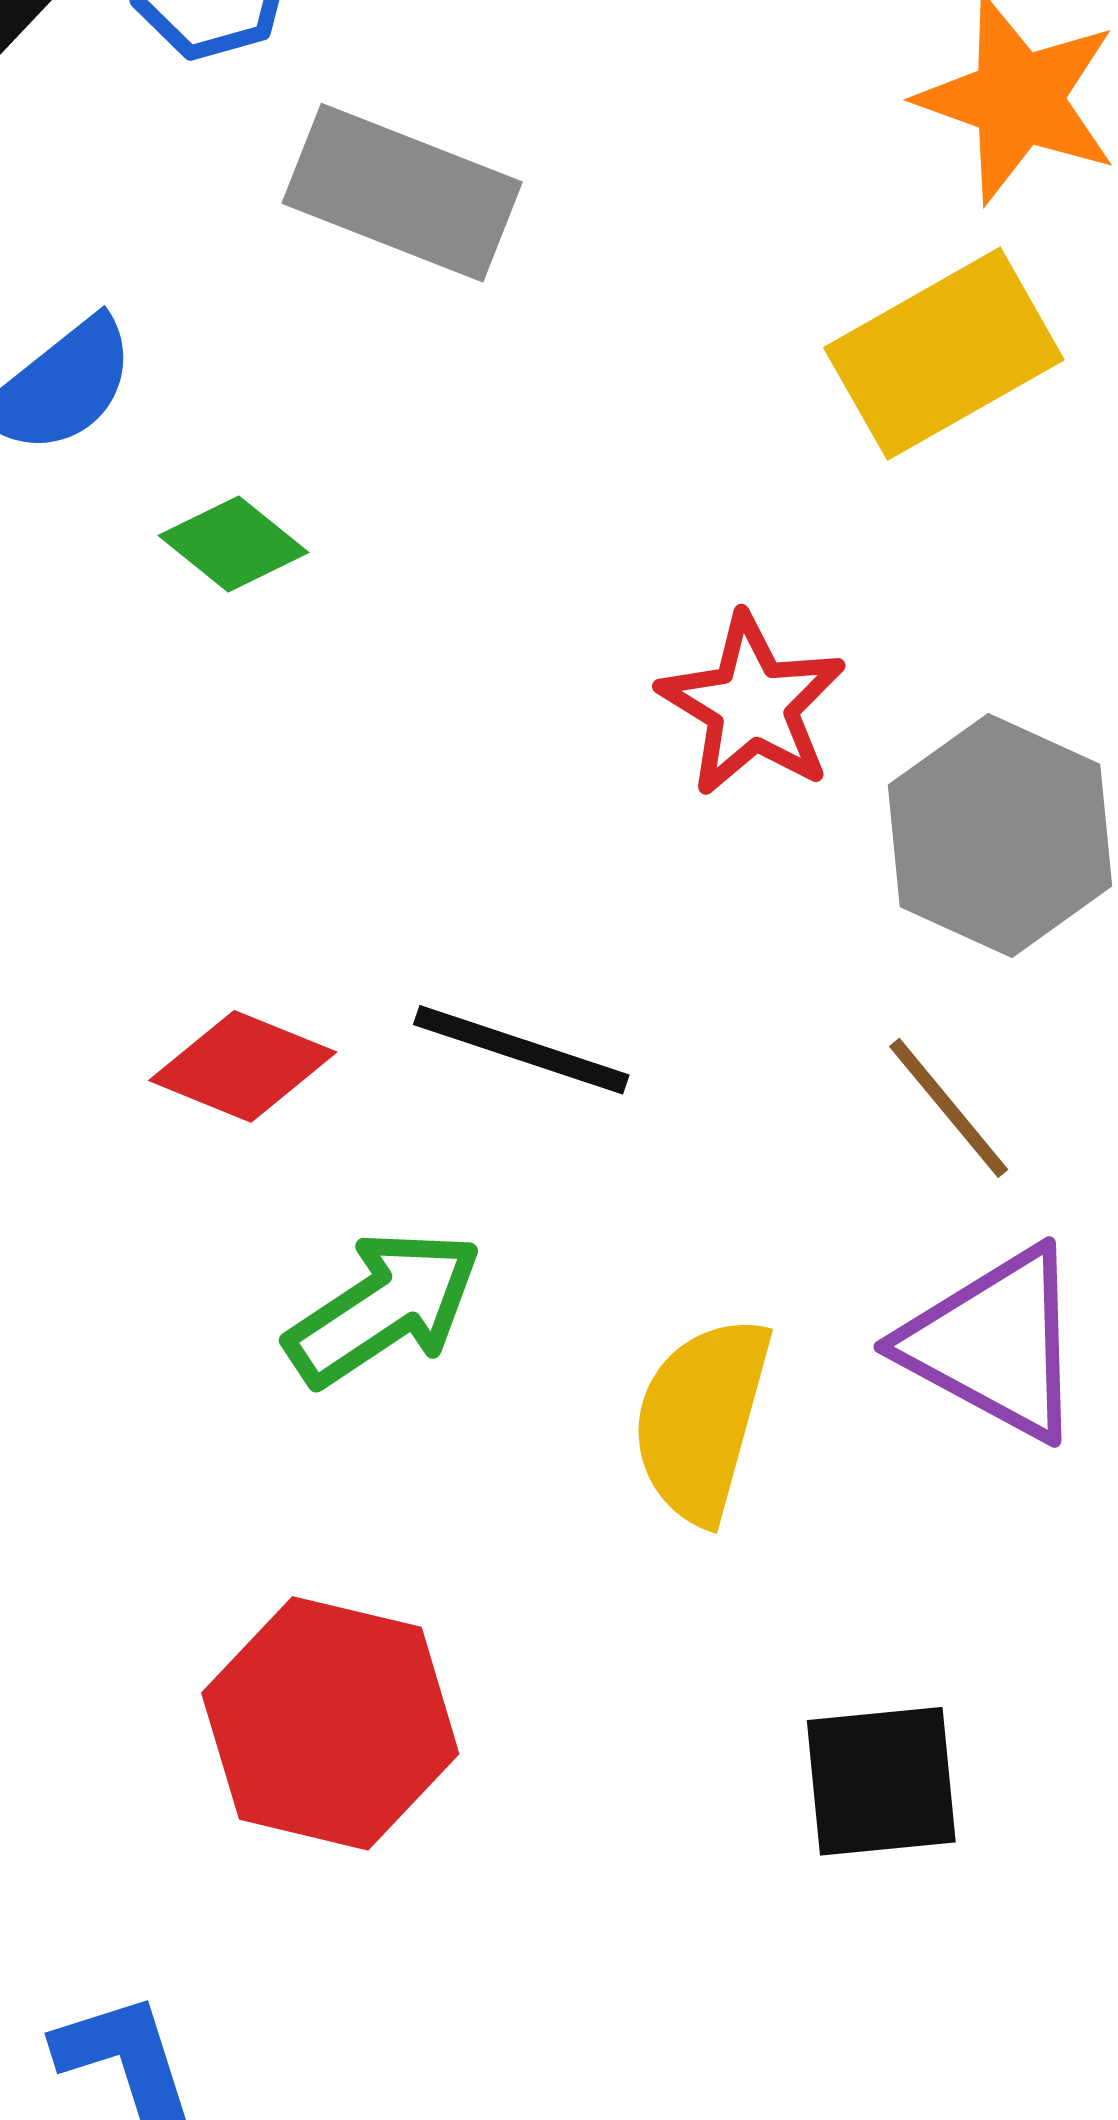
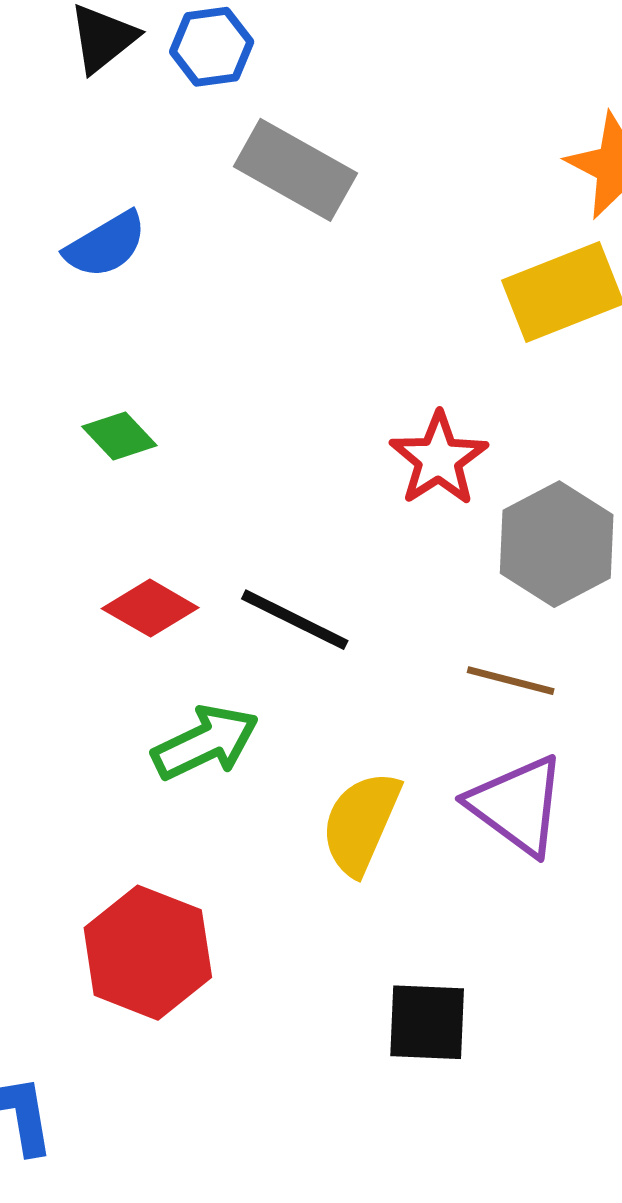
green diamond: (233, 544) -> (119, 436), moved
brown line: (949, 1108) -> (511, 681), turned -44

